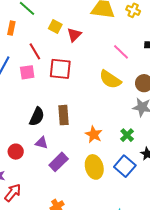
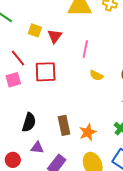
pink line: (121, 52) -> (85, 49), moved, turned 66
yellow semicircle: (110, 79) -> (97, 75), size x0.6
brown rectangle: (64, 115) -> (64, 125), moved
orange star: (94, 134) -> (88, 132), turned 30

